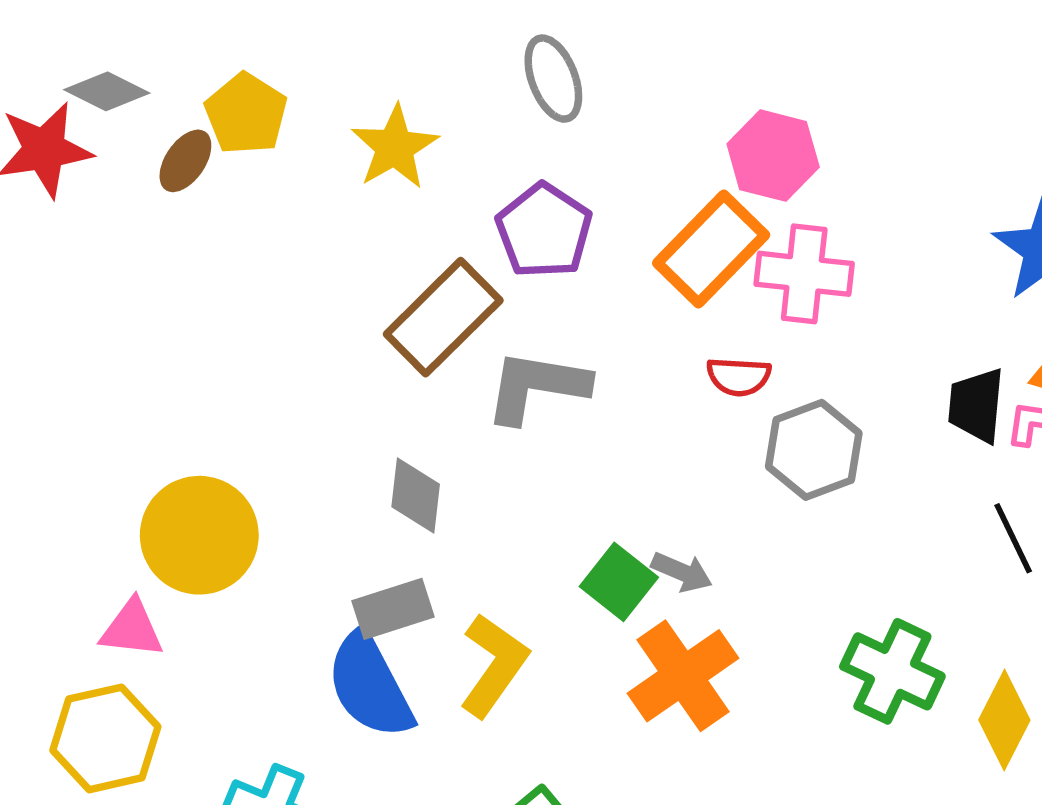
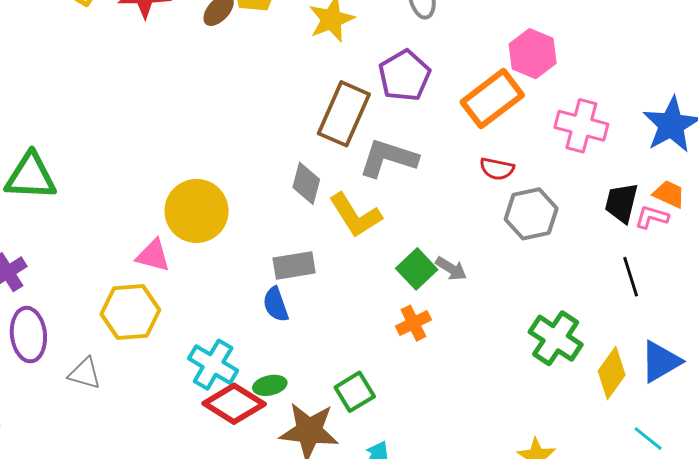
pink cross: (804, 274) -> (581, 126), moved
brown rectangle: (443, 317) -> (344, 114), turned -30
gray diamond: (416, 495) -> (306, 183), moved
yellow L-shape: (494, 665) -> (355, 215), moved, turned 104
orange cross: (683, 676) -> (413, 323), moved, size x0.6
blue semicircle: (370, 685) -> (276, 304), size x0.6

